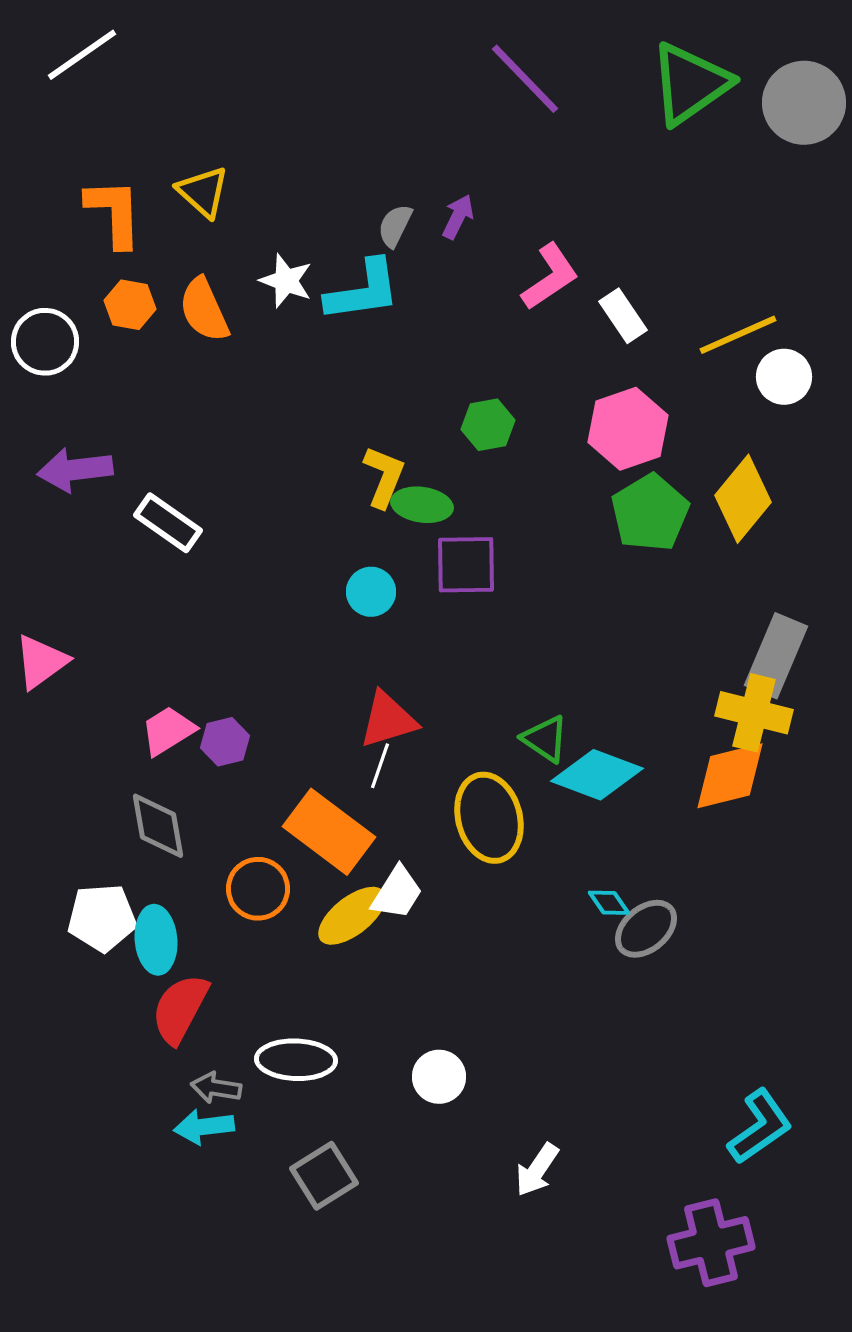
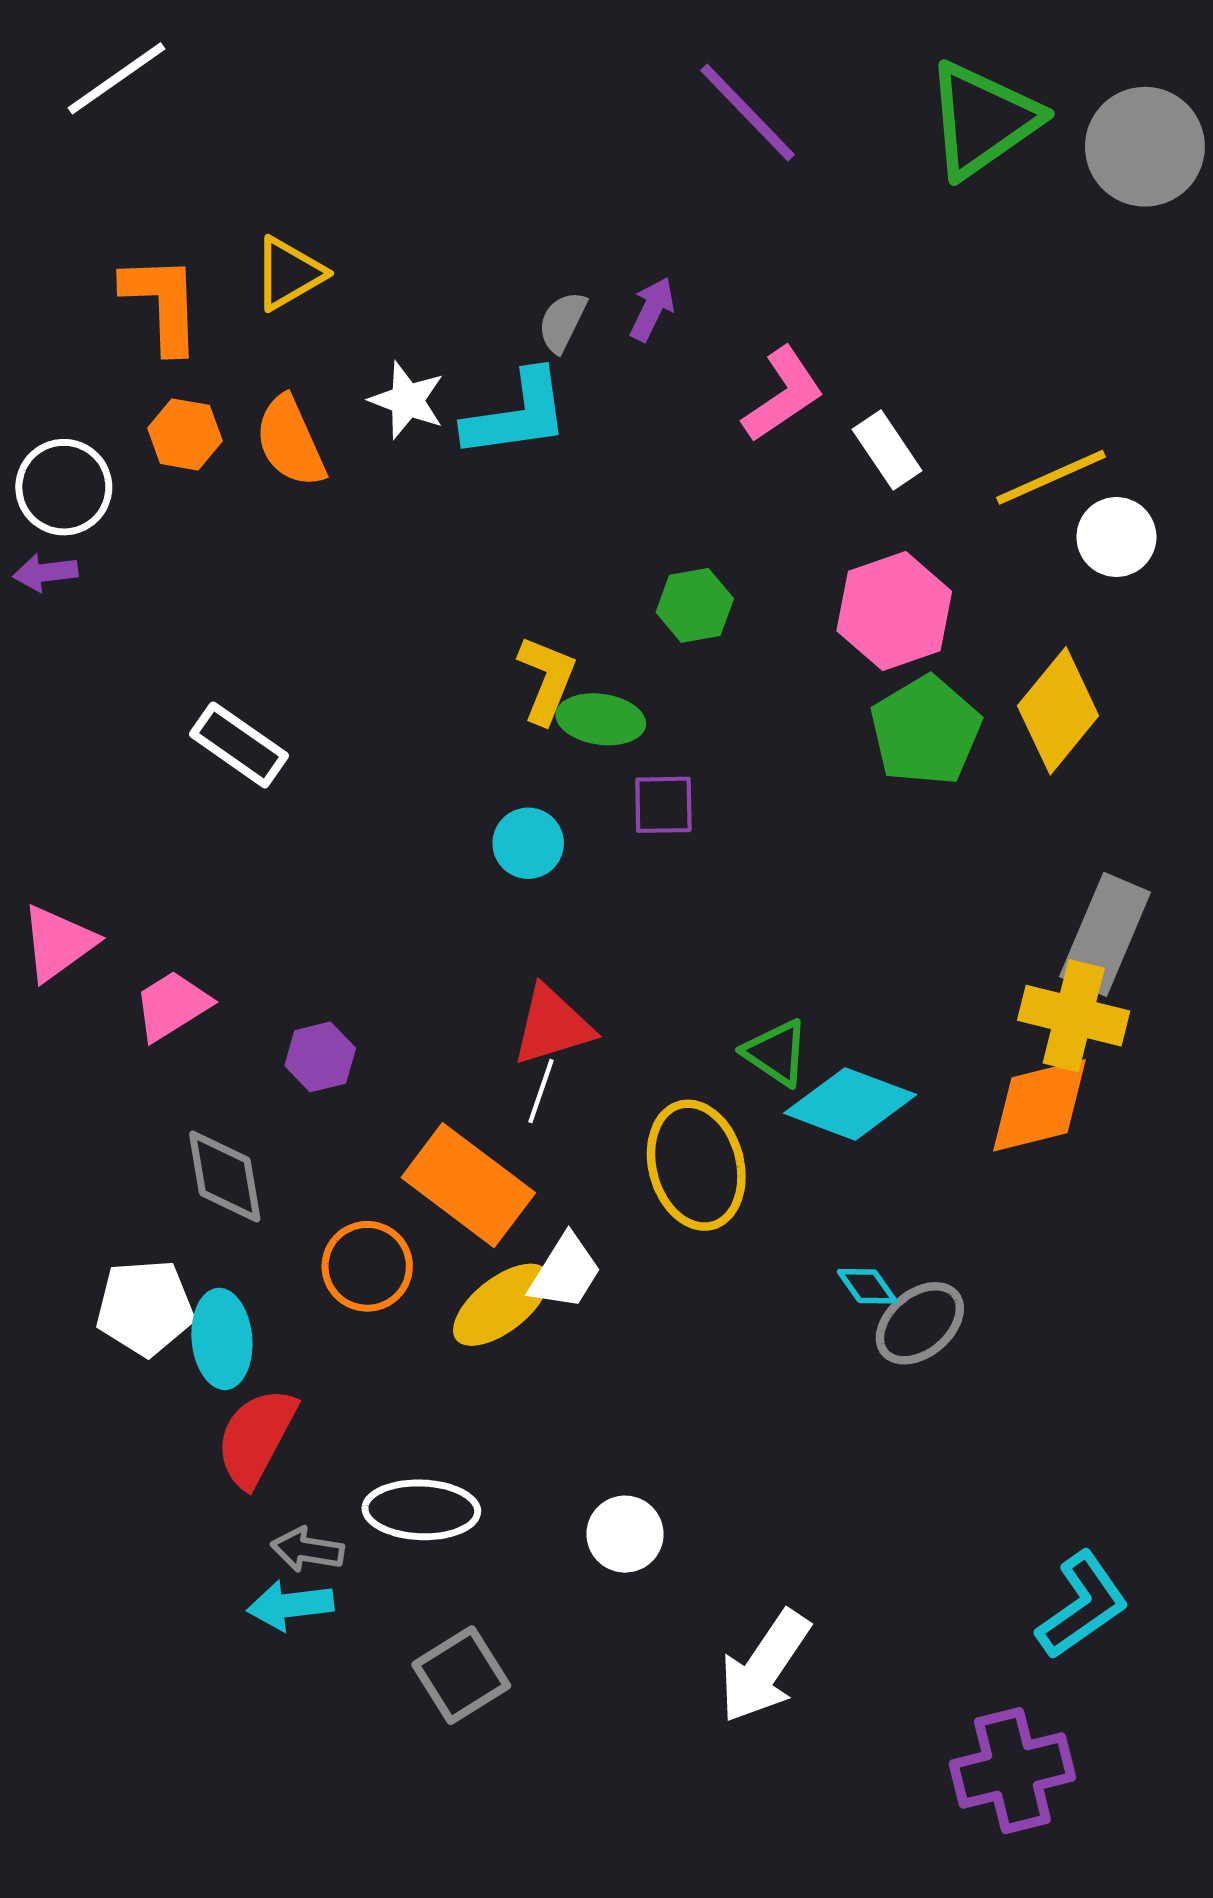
yellow triangle: (203, 192) -> (289, 273), turned 48
purple arrow: (75, 470) -> (45, 573), moved, size x0.6
purple square: (466, 565) -> (663, 805), size x0.7
pink trapezoid: (168, 731) -> (172, 1006), moved
white arrow: (537, 1170) -> (765, 1667), size x1.5

